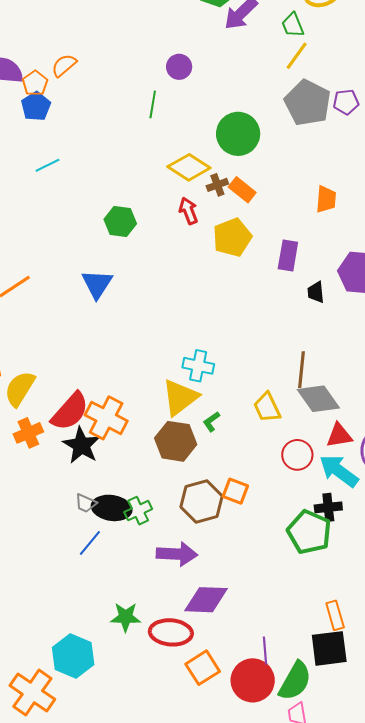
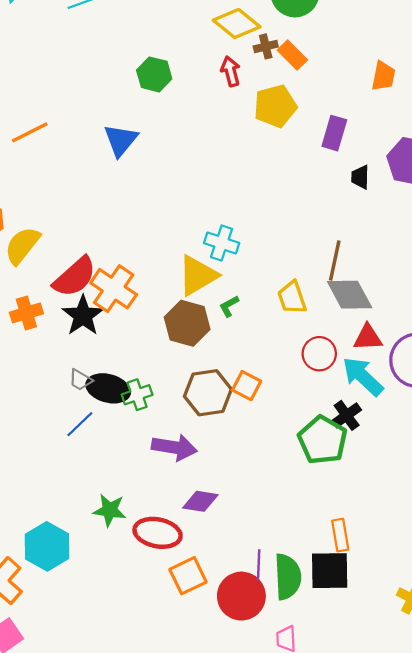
orange cross: (28, 433) -> (26, 313), moved
black cross: (328, 507) -> (347, 415), turned -36
purple diamond: (206, 600) -> (200, 501), size x0.7
green semicircle: (295, 681) -> (288, 577), moved, turned -39

